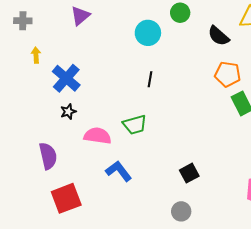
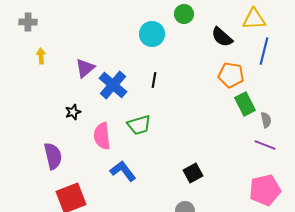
purple triangle: (80, 16) -> (85, 68), moved
blue cross: (66, 78) -> (113, 85), moved
pink semicircle: (97, 136) -> (102, 136), turned -104

